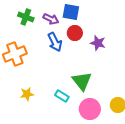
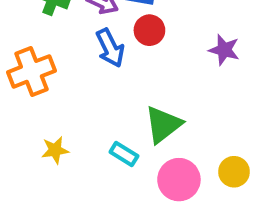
purple star: (98, 43) -> (224, 50), moved
green triangle: (82, 81) -> (163, 125), turned 30

